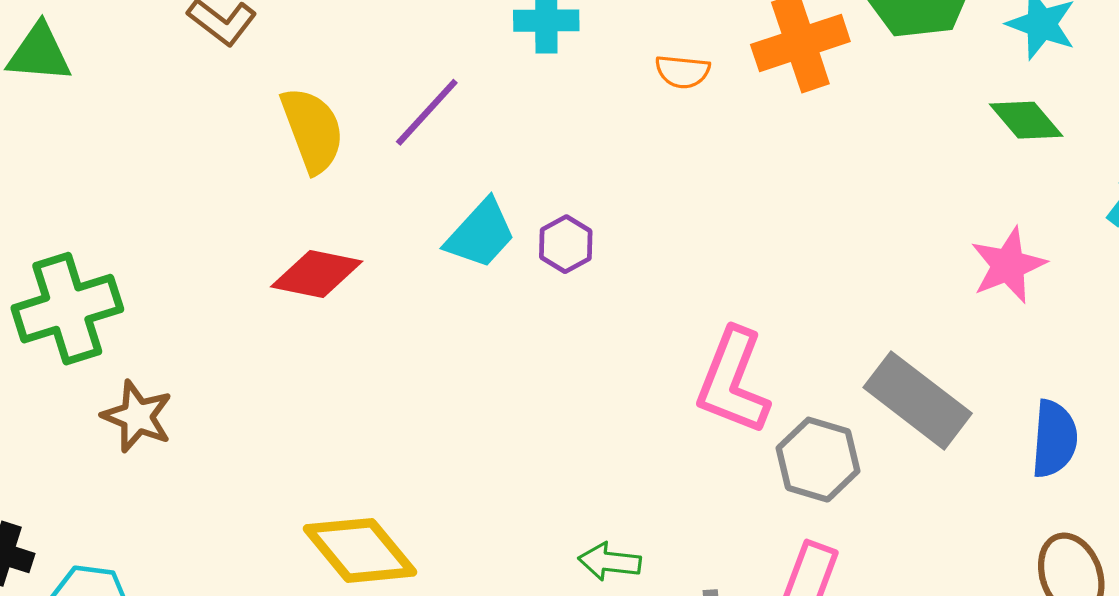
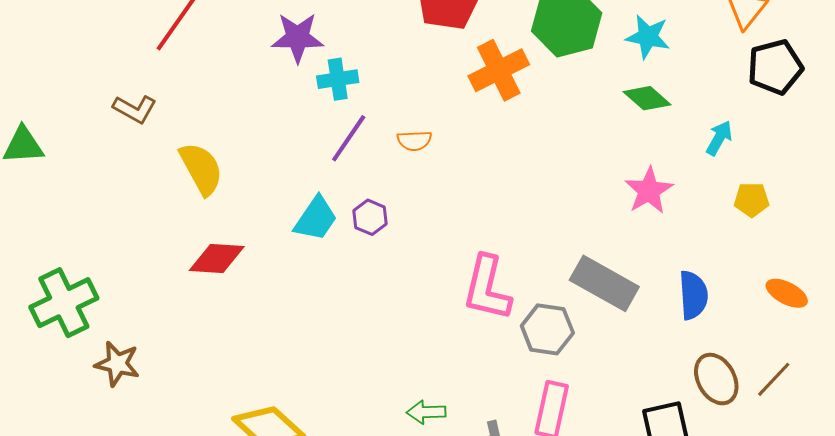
orange semicircle: (683, 72) -> (414, 141), moved
purple line: (427, 112) -> (349, 138), moved

